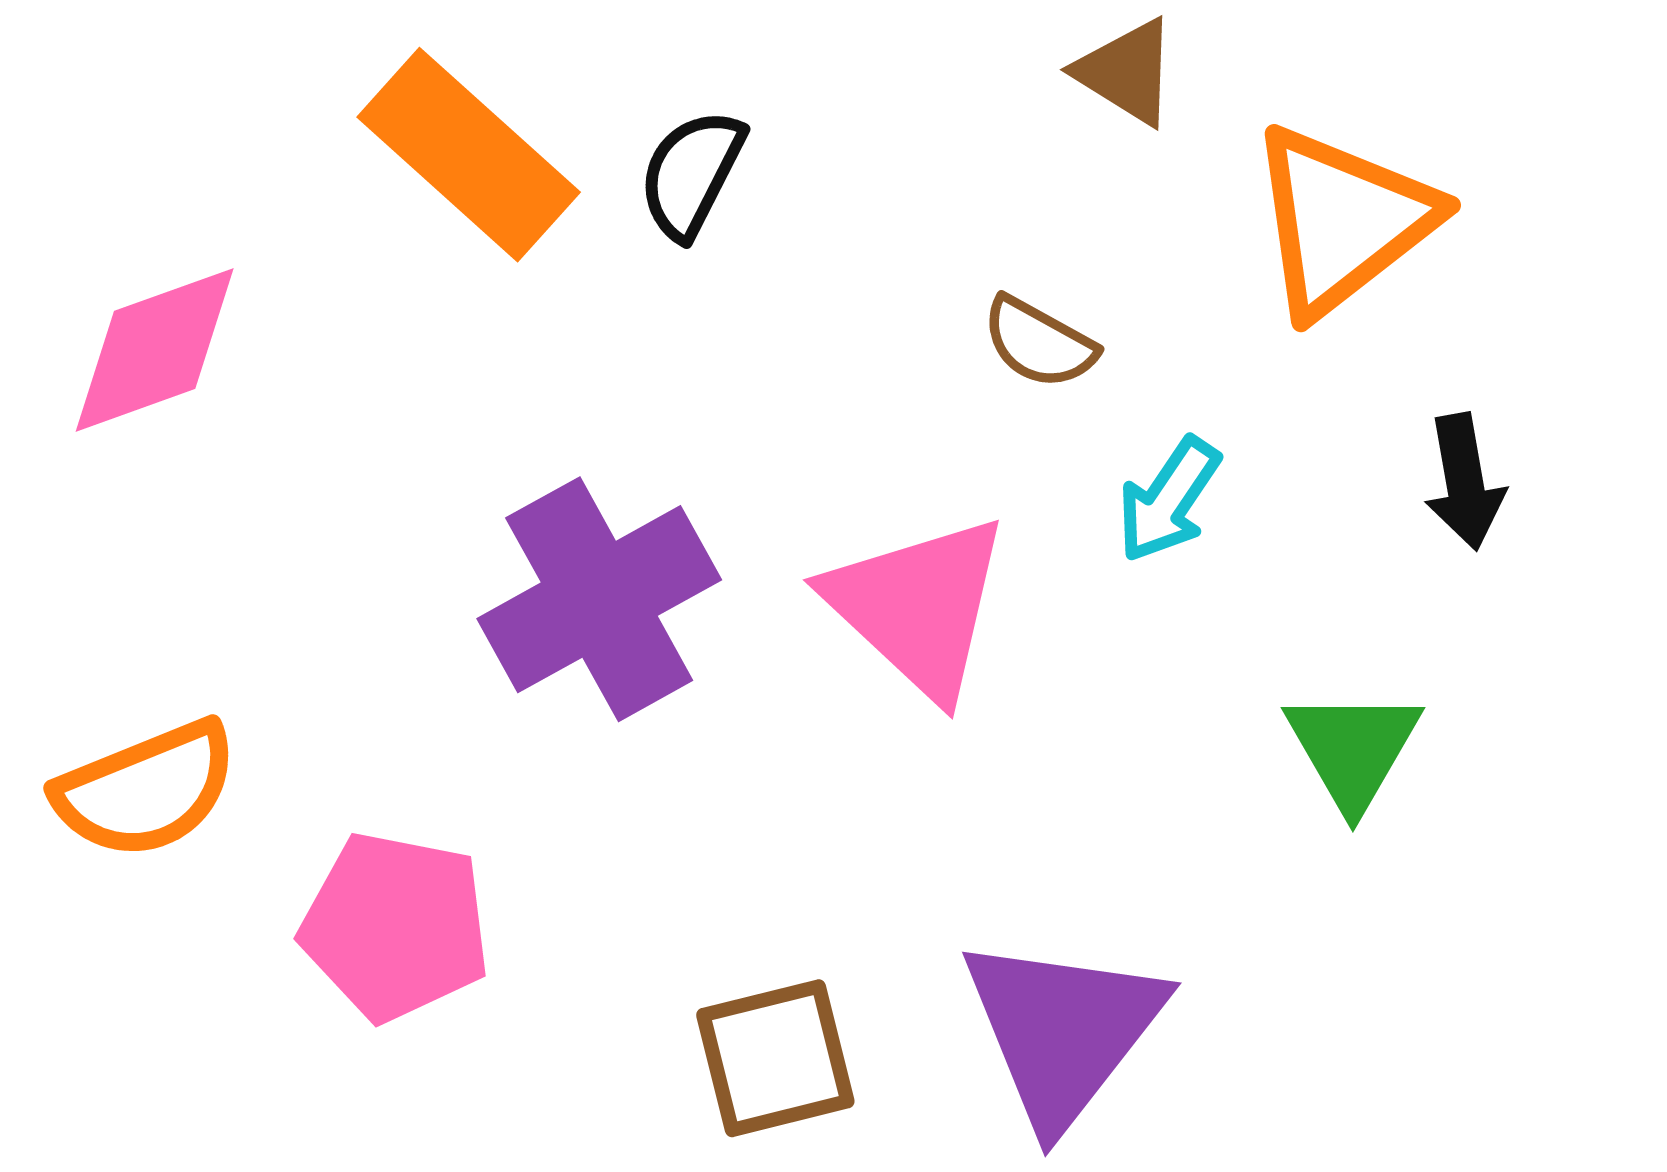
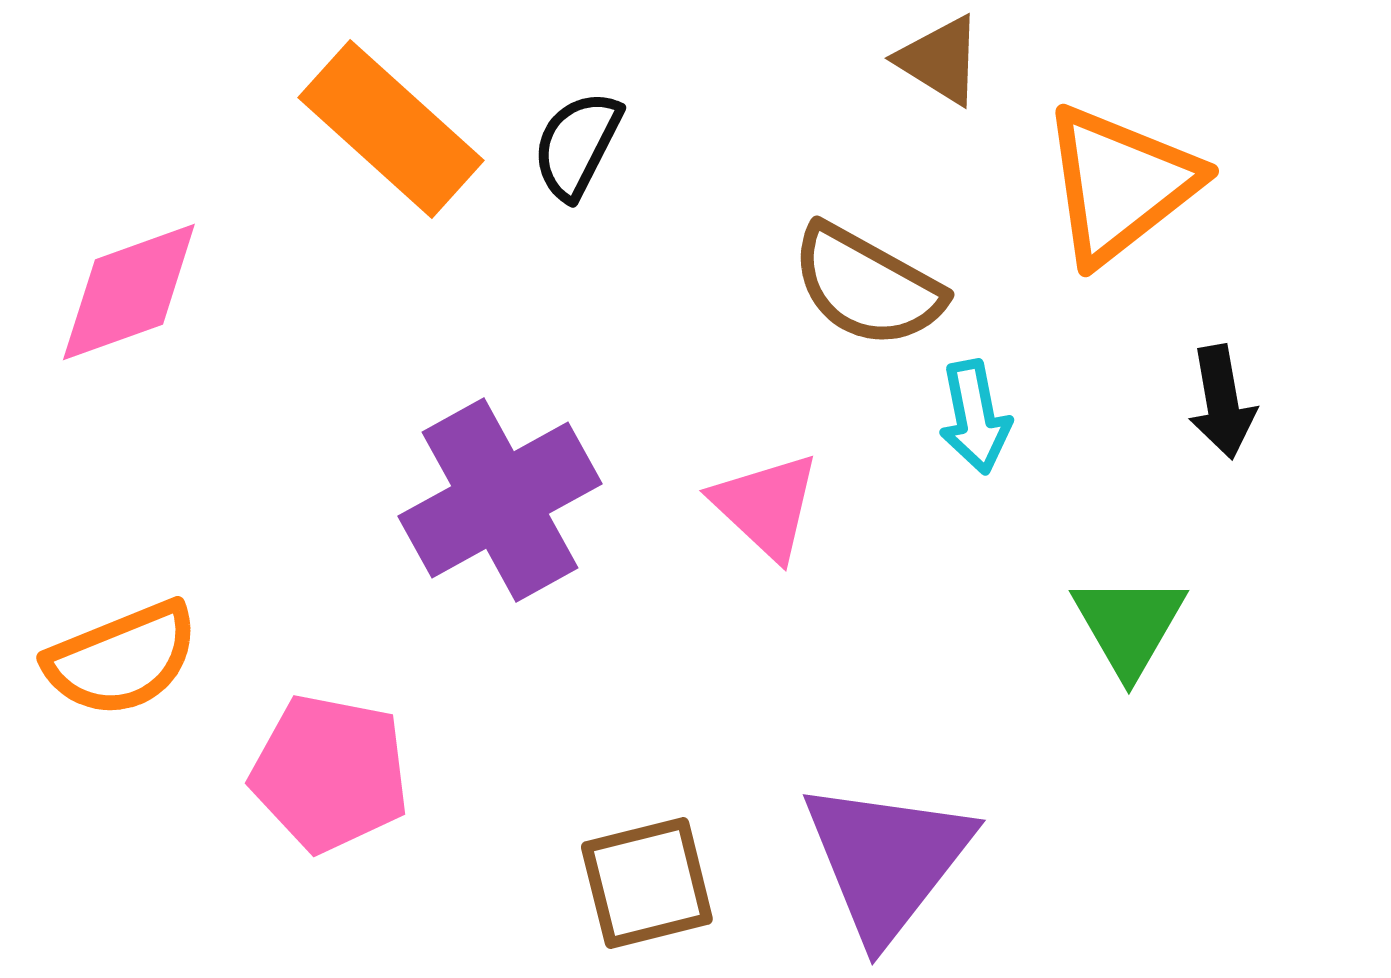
brown semicircle: (1039, 343) -> (867, 286), size x1.6
cyan arrow: (1168, 500) -> (975, 417), turned -45
pink triangle: (918, 606) -> (766, 506), size x0.7

